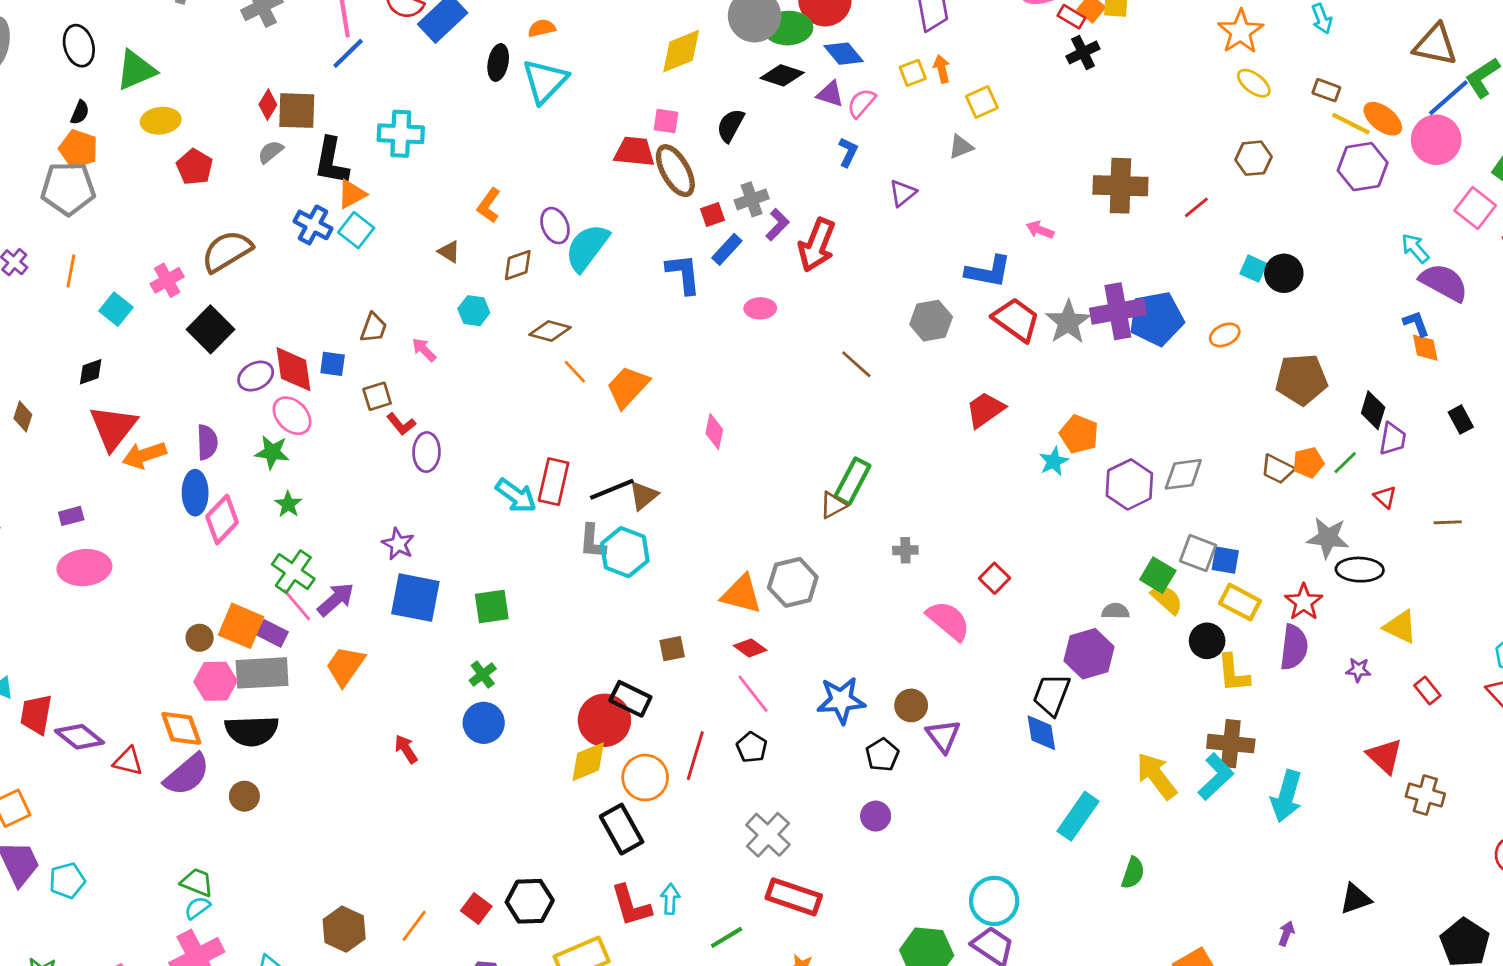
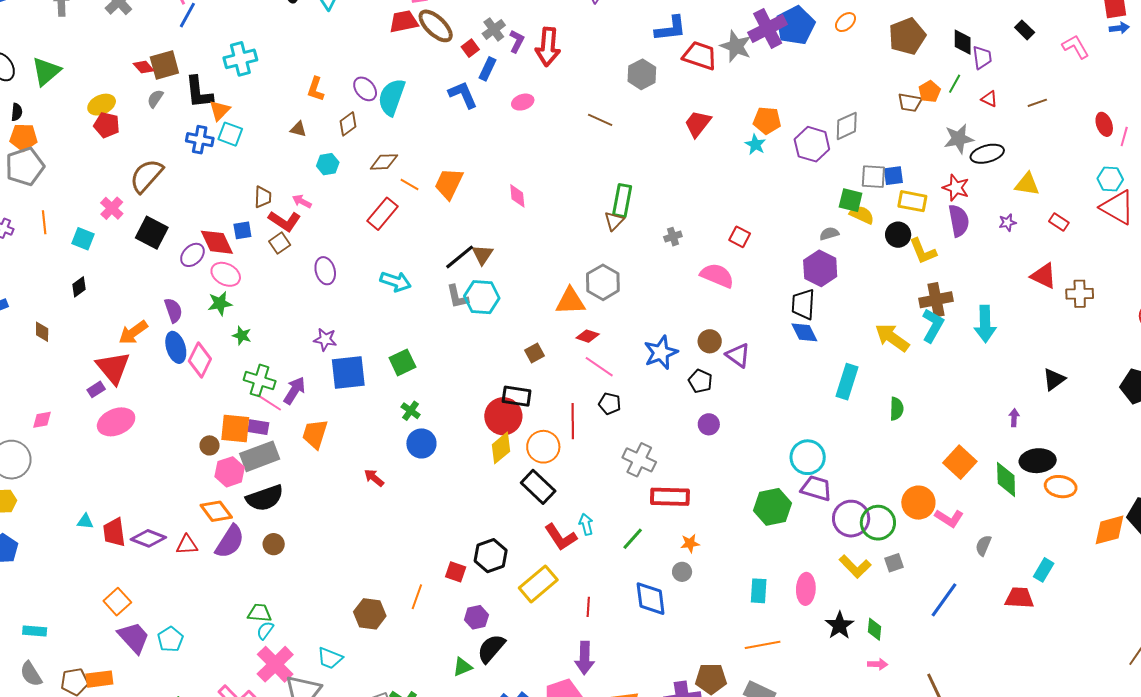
red diamond: (268, 105) -> (144, 67), turned -55
yellow ellipse: (161, 121) -> (102, 105), moved
red L-shape: (401, 424) -> (285, 221), moved, size x1.5
red triangle: (113, 428) -> (113, 368), moved
red rectangle: (554, 482) -> (383, 214), moved, turned 44

